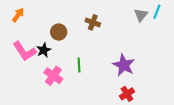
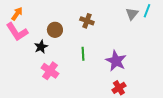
pink L-shape: (25, 51) -> (17, 32), moved
green line: (79, 65) -> (83, 54), moved

